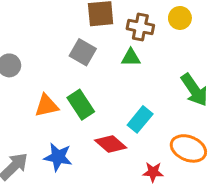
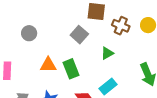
green triangle: (131, 58) -> (107, 53), moved, turned -40

